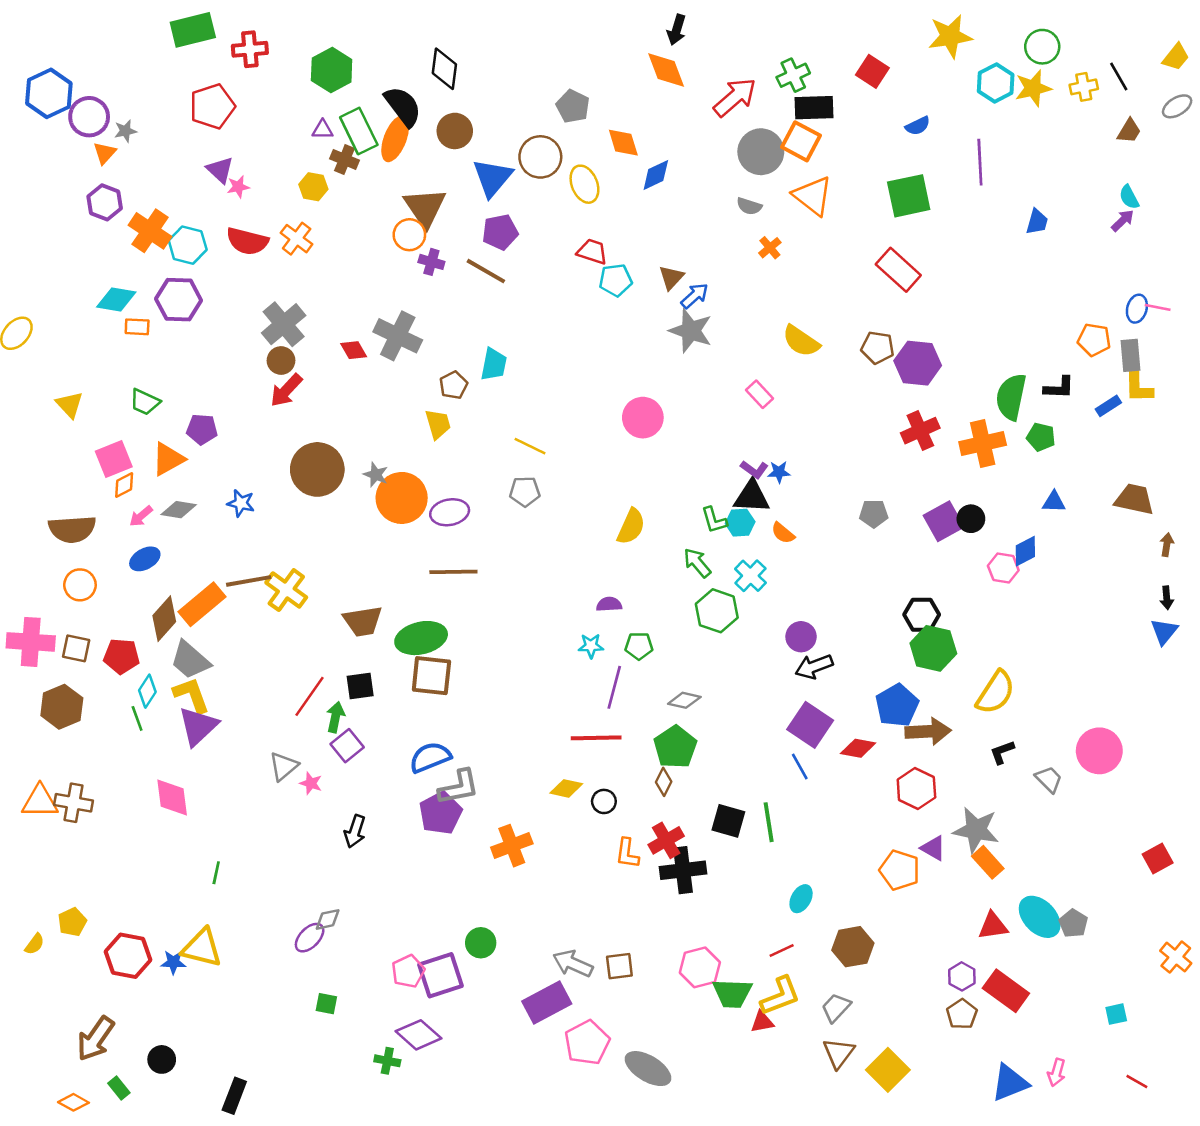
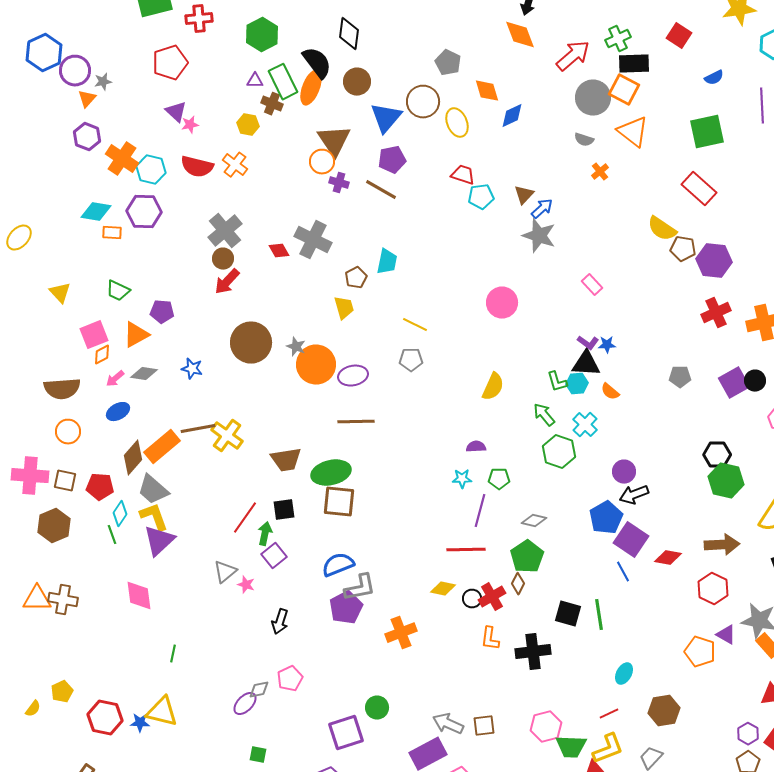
yellow semicircle: (801, 341) -> (662, 229), moved
blue pentagon: (897, 705) -> (606, 518), moved
red cross: (666, 840) -> (492, 597), moved
pink pentagon: (408, 971) -> (290, 679), moved

